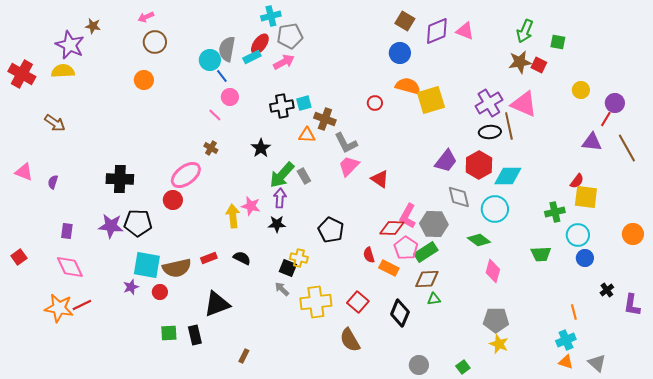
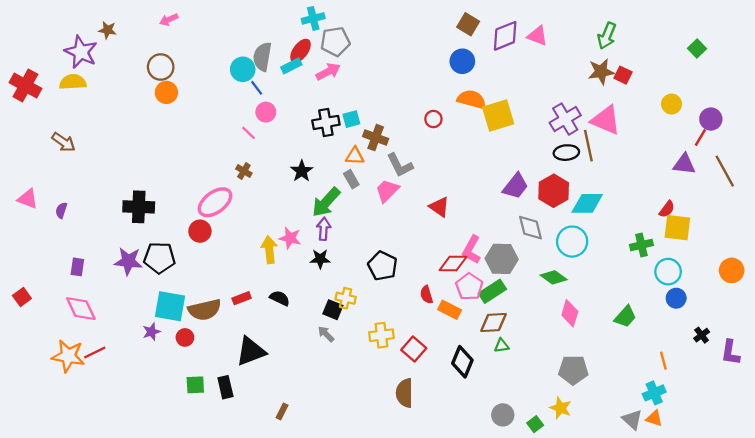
brown circle: (155, 42) -> (161, 67), moved
green square: (558, 42) -> (697, 49), moved, turned 35
pink trapezoid: (349, 166) -> (387, 191), moved
gray rectangle: (304, 176) -> (351, 179), moved
green trapezoid: (541, 254) -> (625, 317), moved, turned -45
yellow cross: (316, 302) -> (381, 335), moved, size x0.7
brown semicircle: (350, 340) -> (405, 393), turned 30
yellow star: (499, 344) -> (561, 408), moved
gray triangle: (597, 363) -> (632, 420), moved
gray circle: (419, 365) -> (503, 415), moved

